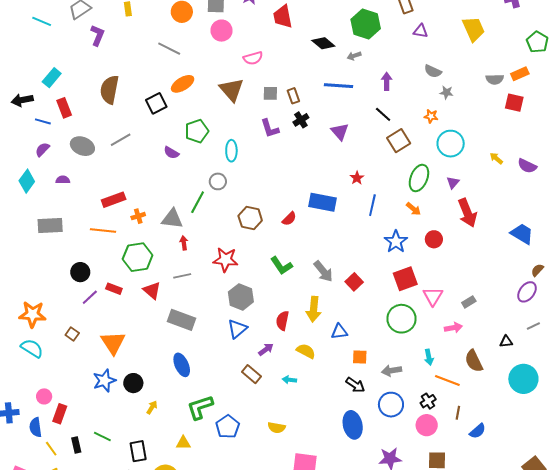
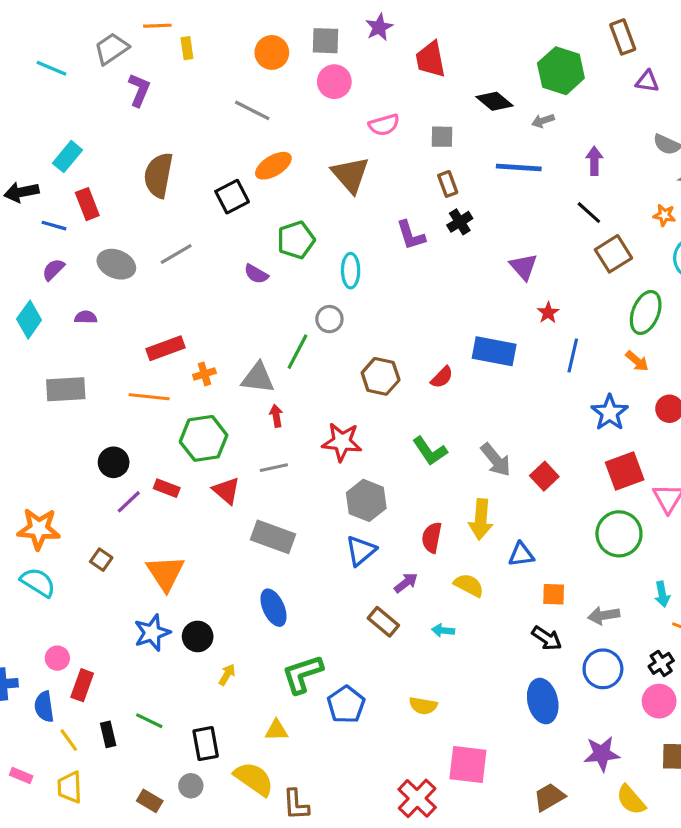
gray square: (270, 93) -> (442, 137), moved
purple triangle: (340, 132) -> (524, 267), moved

